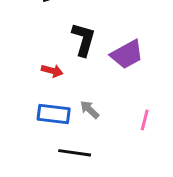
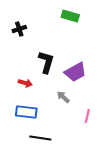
gray arrow: (90, 110) -> (63, 97), moved

